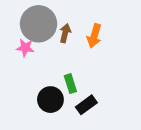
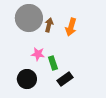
pink star: (25, 48) -> (38, 54), moved
black circle: (50, 100) -> (27, 79), moved

